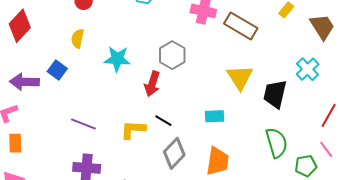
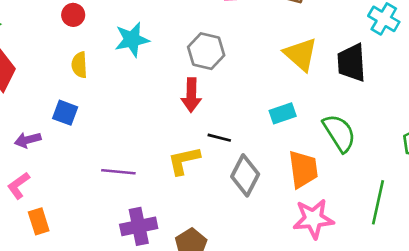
cyan star: (117, 59) -> (132, 40), moved
purple arrow: (24, 82) -> (28, 140), size x0.7
green semicircle: (277, 143) -> (339, 133), moved

